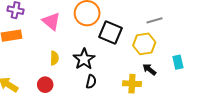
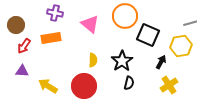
black arrow: (149, 69) -> (161, 62), moved, turned 80
yellow cross: (132, 84) -> (169, 85), turned -36
red circle: (45, 85) -> (84, 86), size x1.6

